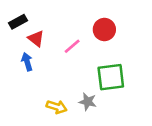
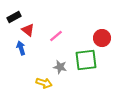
red circle: (104, 29) -> (102, 38), moved
gray star: (88, 102) -> (60, 67), moved

